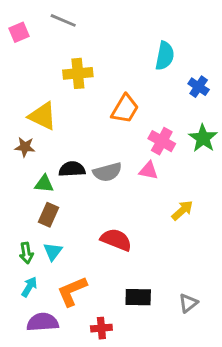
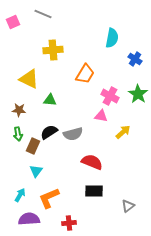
brown star: (25, 147) -> (19, 110), moved
black semicircle: (72, 169) -> (49, 132), moved, turned -30
gray semicircle: (107, 172) -> (73, 134), moved
green triangle: (44, 184) -> (50, 100), moved
yellow arrow: (182, 210) -> (123, 132), moved
red semicircle: (116, 240) -> (92, 162), moved
green arrow: (26, 253) -> (18, 134), moved
black rectangle: (138, 297) -> (94, 191), moved

